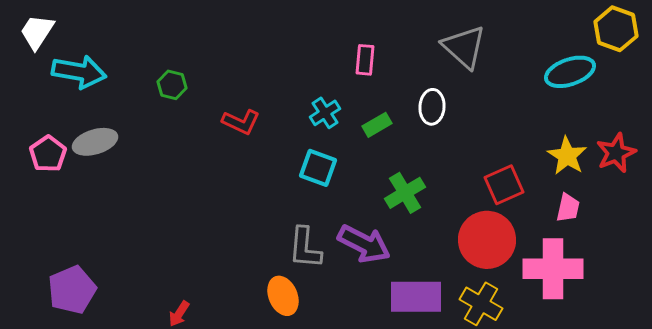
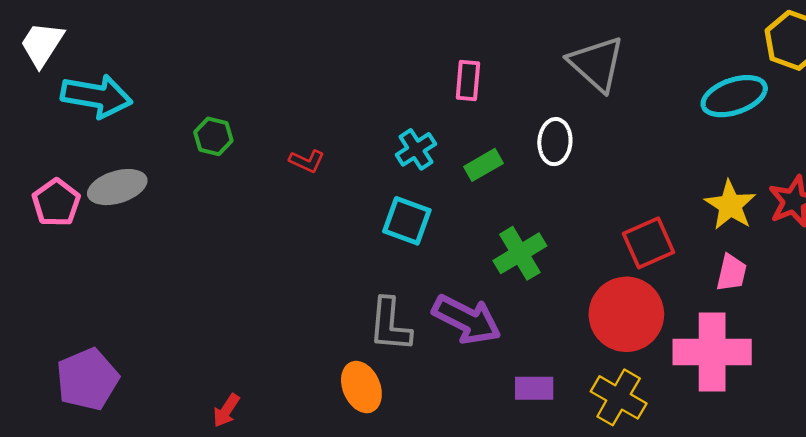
green hexagon: (172, 85) -> (213, 136), moved
red L-shape: (241, 122) -> (307, 161), size x0.7
purple rectangle: (416, 297) -> (534, 388), size x0.6

